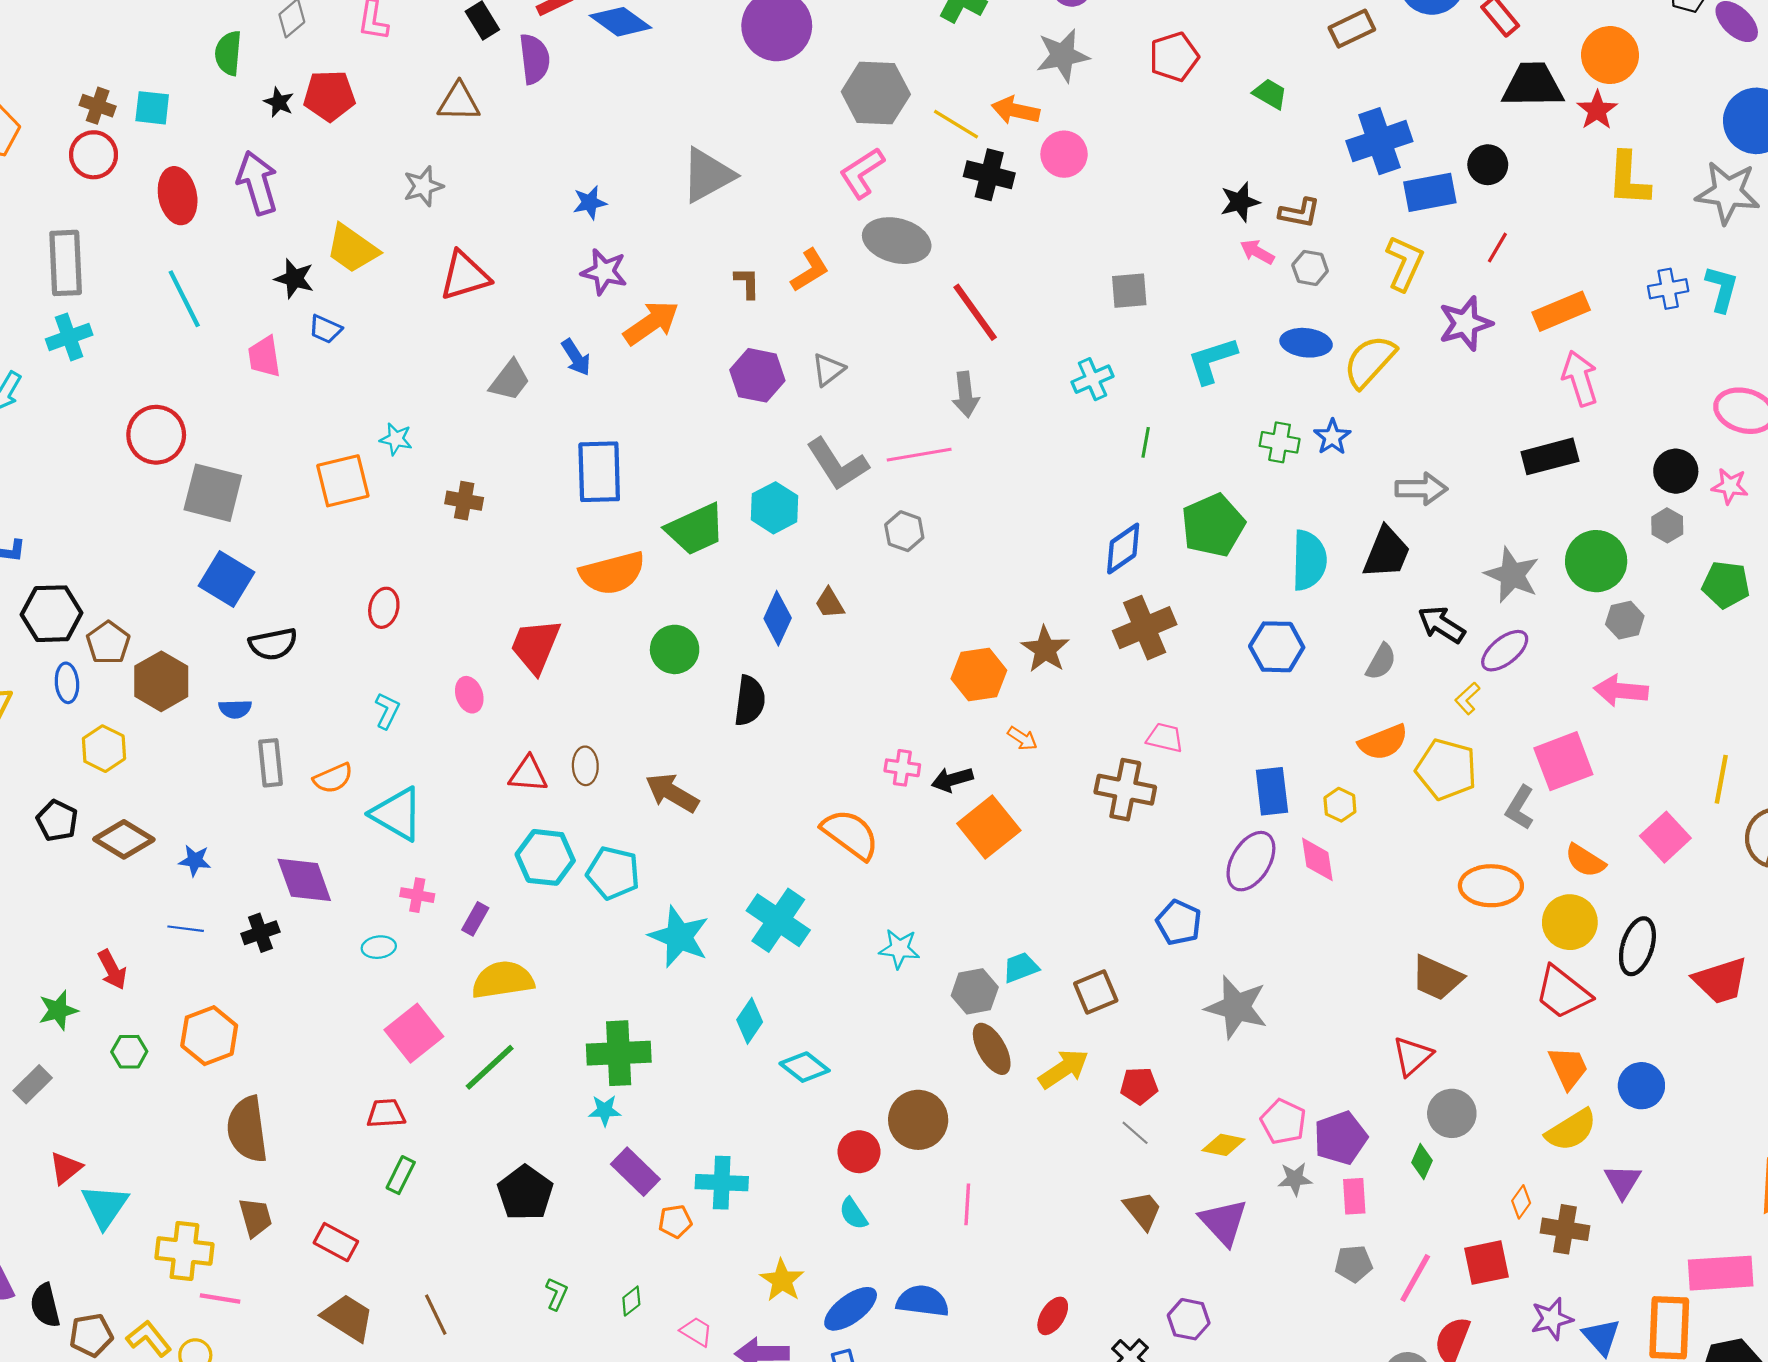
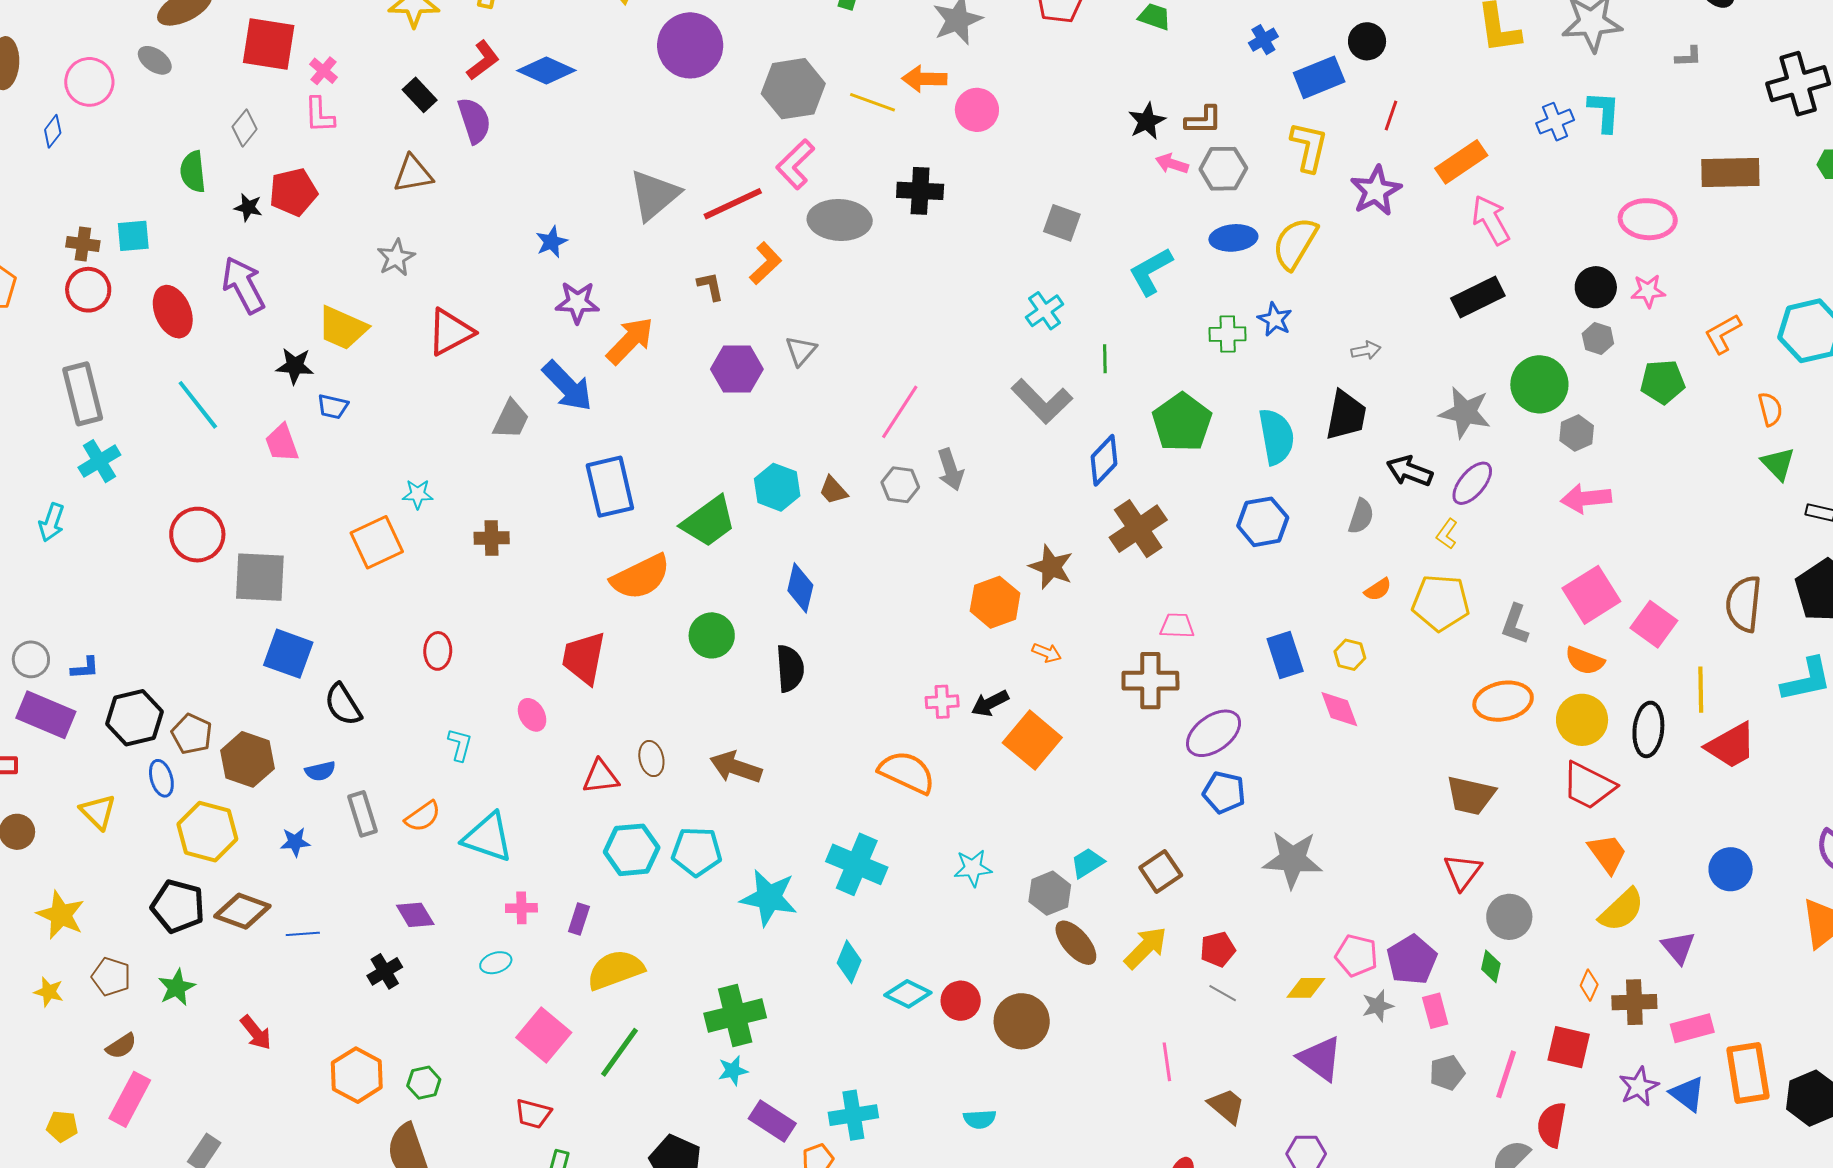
blue cross: (1379, 141) -> (1263, 40), size x0.5
black cross: (989, 175) -> (920, 191), moved
gray hexagon: (1310, 268) -> (1223, 169), size x1.4
gray square: (1129, 291) -> (1062, 223), turned 36
red line: (975, 312) -> (733, 204), moved, turned -68
blue arrow: (576, 357) -> (567, 386), size x1.6
gray arrow: (965, 394) -> (951, 470), moved
pink line: (919, 455) -> (900, 412), turned -36
gray L-shape: (837, 464) -> (1042, 401), moved
gray arrow: (1421, 489) -> (1366, 350), size x0.6
brown trapezoid: (830, 603) -> (833, 490), moved
black semicircle: (273, 644) -> (343, 705), turned 81
orange semicircle: (1383, 742) -> (1378, 590), size x0.6
yellow hexagon: (104, 749) -> (207, 832), size x1.4
pink square: (1563, 761) -> (1591, 595), moved
yellow line: (1721, 779) -> (1701, 690), moved
black pentagon: (57, 821) -> (178, 906), size x1.4
blue star: (195, 860) -> (295, 842), moved
purple ellipse: (1251, 861) -> (1214, 733), moved, turned 34
purple diamond: (304, 880) -> (415, 915), size x0.7
blue line: (186, 929) -> (303, 934), moved
green star: (58, 1010) -> (177, 987), moved
green hexagon: (129, 1052) -> (424, 1083), moved
blue circle: (1641, 1086) -> (1731, 869), moved
red trapezoid: (386, 1113) -> (533, 1114), turned -150
red circle: (859, 1152) -> (961, 1001), moved
pink line: (967, 1204) -> (1167, 1062), moved
brown trapezoid: (1143, 1210) -> (1227, 1106), moved
cyan semicircle: (853, 1214) -> (980, 1119), turned -48
red square: (1487, 1263) -> (1569, 1047), turned 36
pink rectangle: (1721, 1273) -> (1692, 1028), moved, size x0.7

